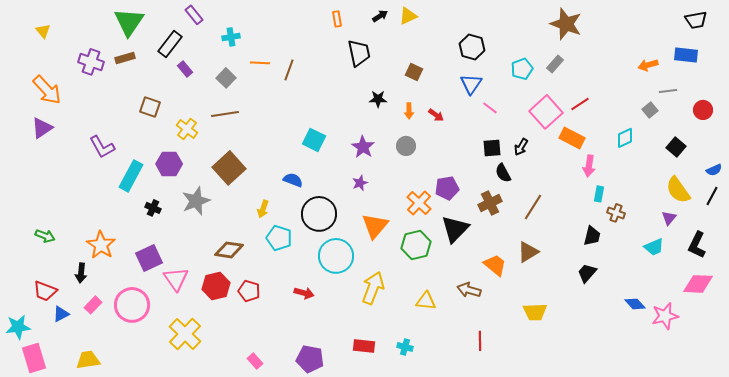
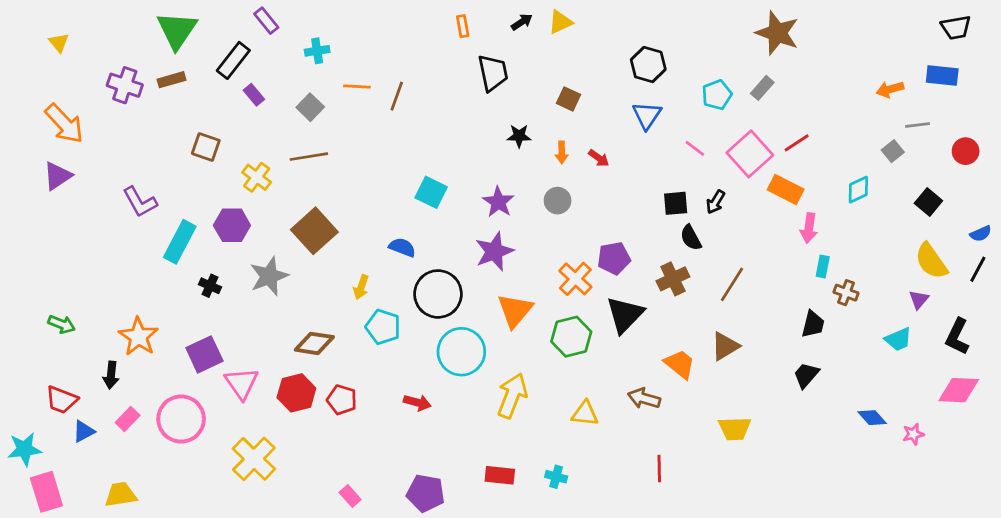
pink line: (490, 108) -> (695, 148), moved
purple star: (360, 183) -> (494, 251), size x1.8
pink star: (665, 316) -> (913, 434), size x0.6

